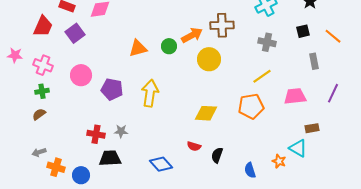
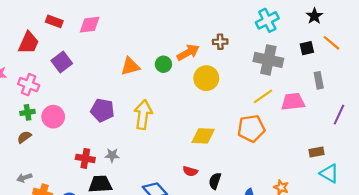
brown cross: (222, 25) -> (220, 42), size x0.6
purple square: (75, 33) -> (62, 62), moved
orange line: (333, 36) -> (332, 43), moved
gray cross: (267, 42) -> (268, 60), size x1.5
pink circle: (81, 75) -> (53, 117), moved
pink trapezoid: (295, 96) -> (293, 102), moved
cyan triangle: (298, 148) -> (329, 173), moved

